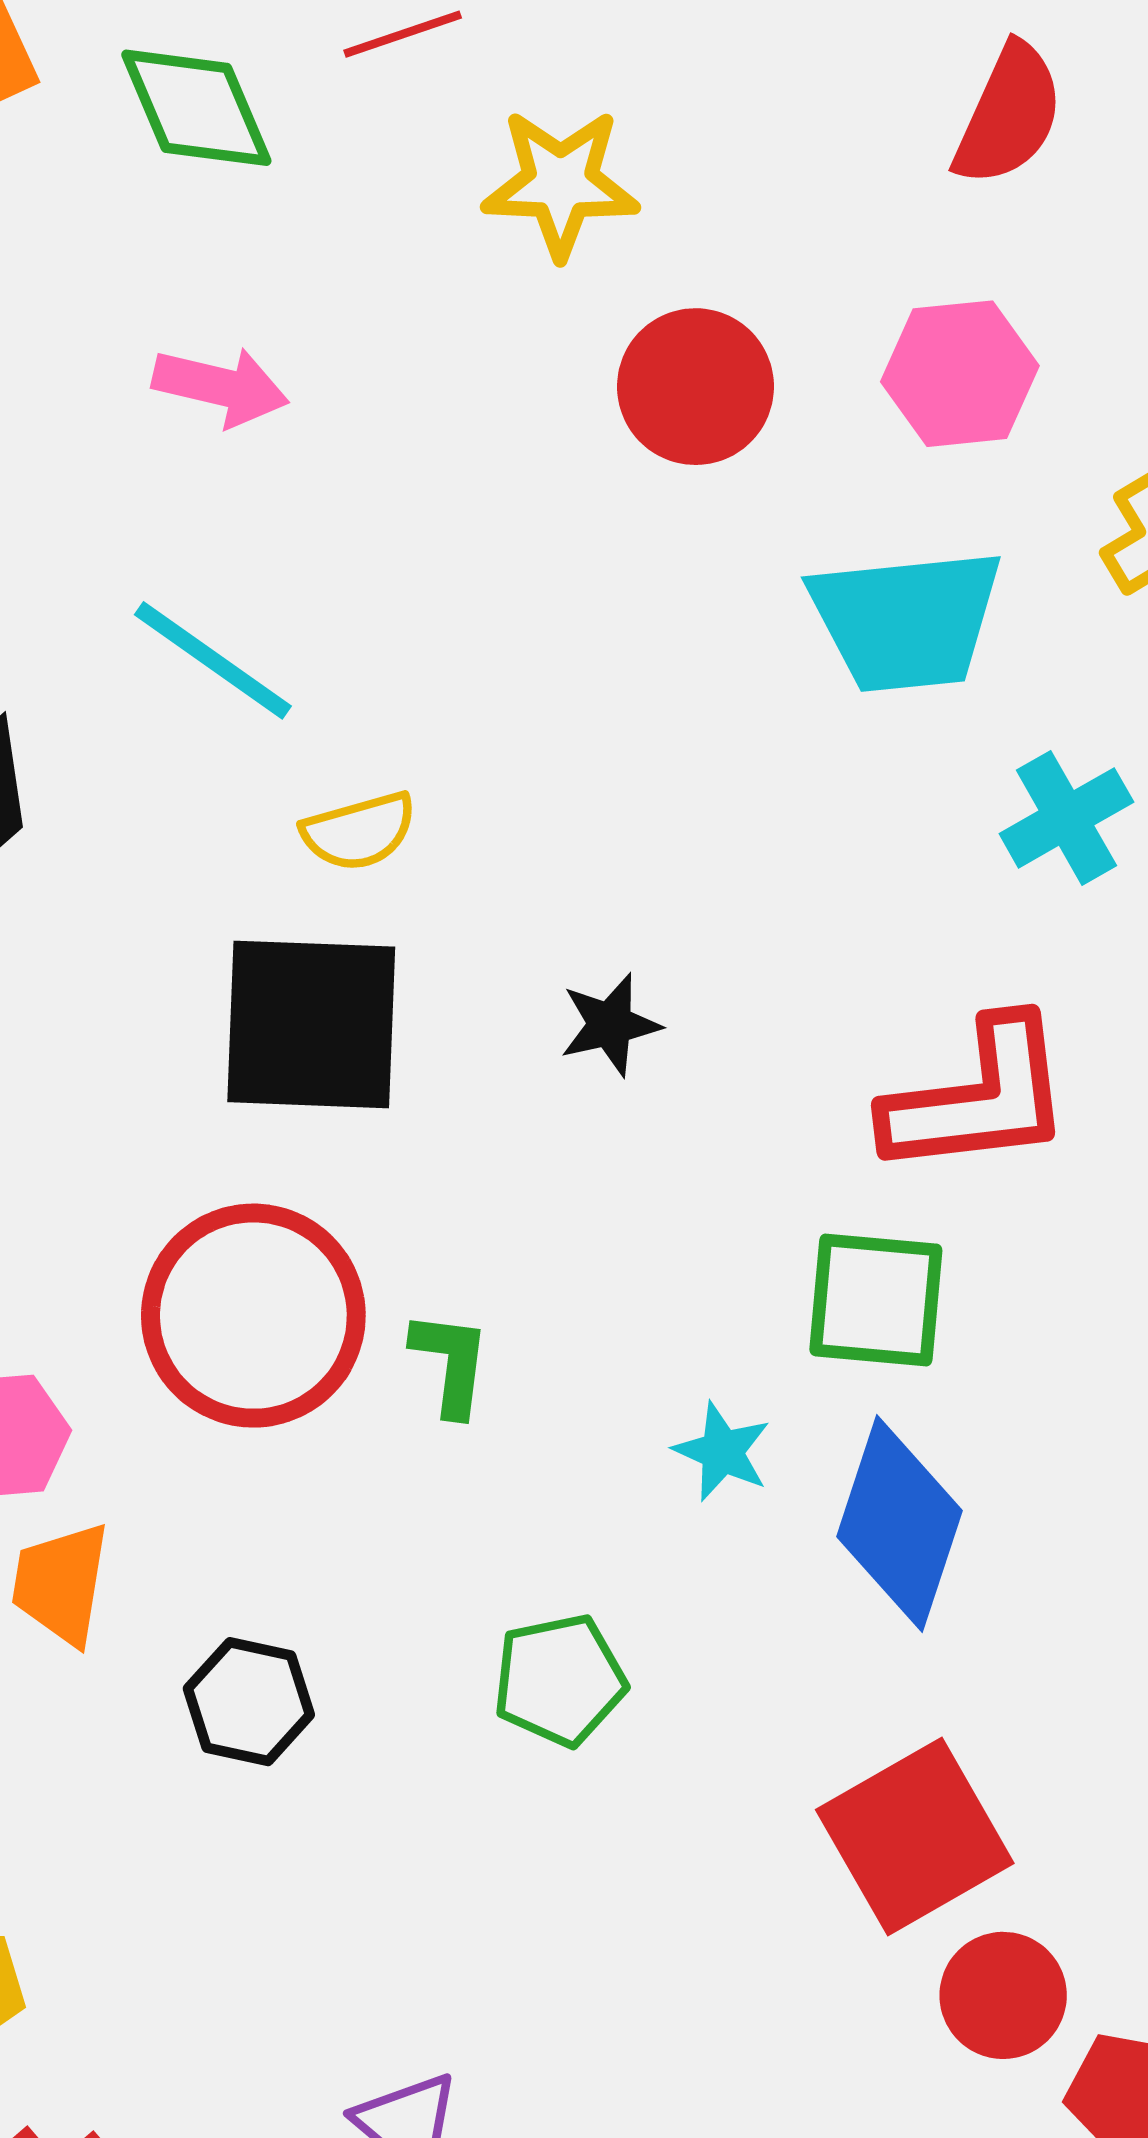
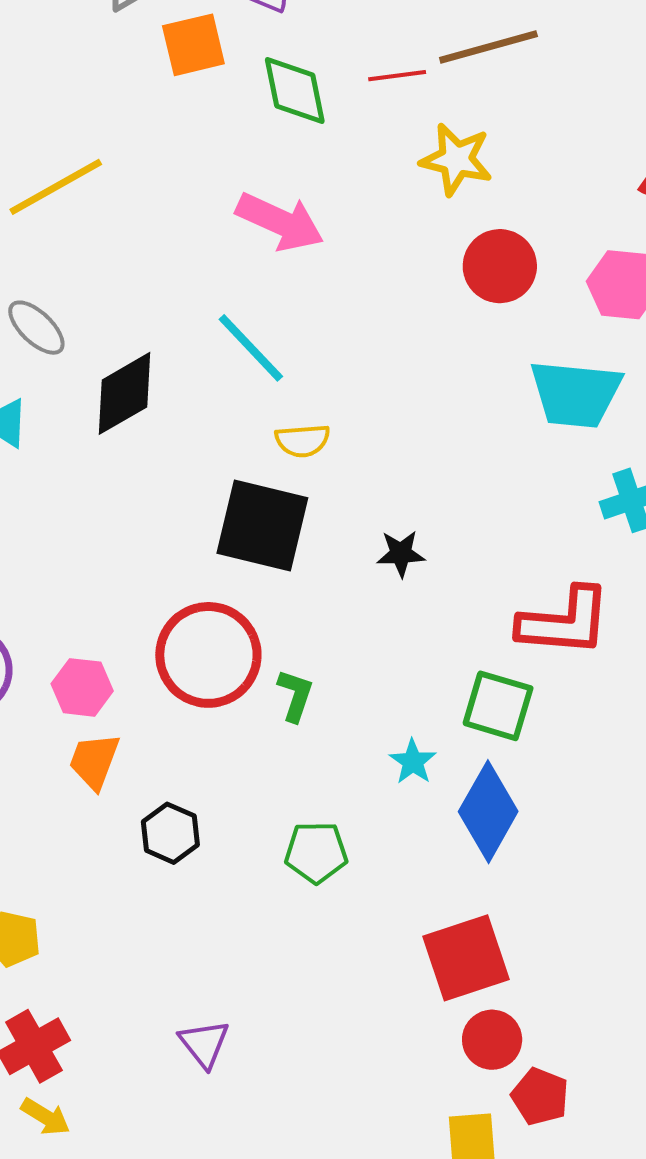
pink arrow: (221, 387) -> (280, 222), size x1.4

